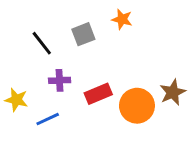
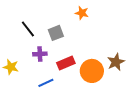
gray square: (83, 34) -> (56, 33), moved
blue line: (48, 119) -> (46, 83), moved

